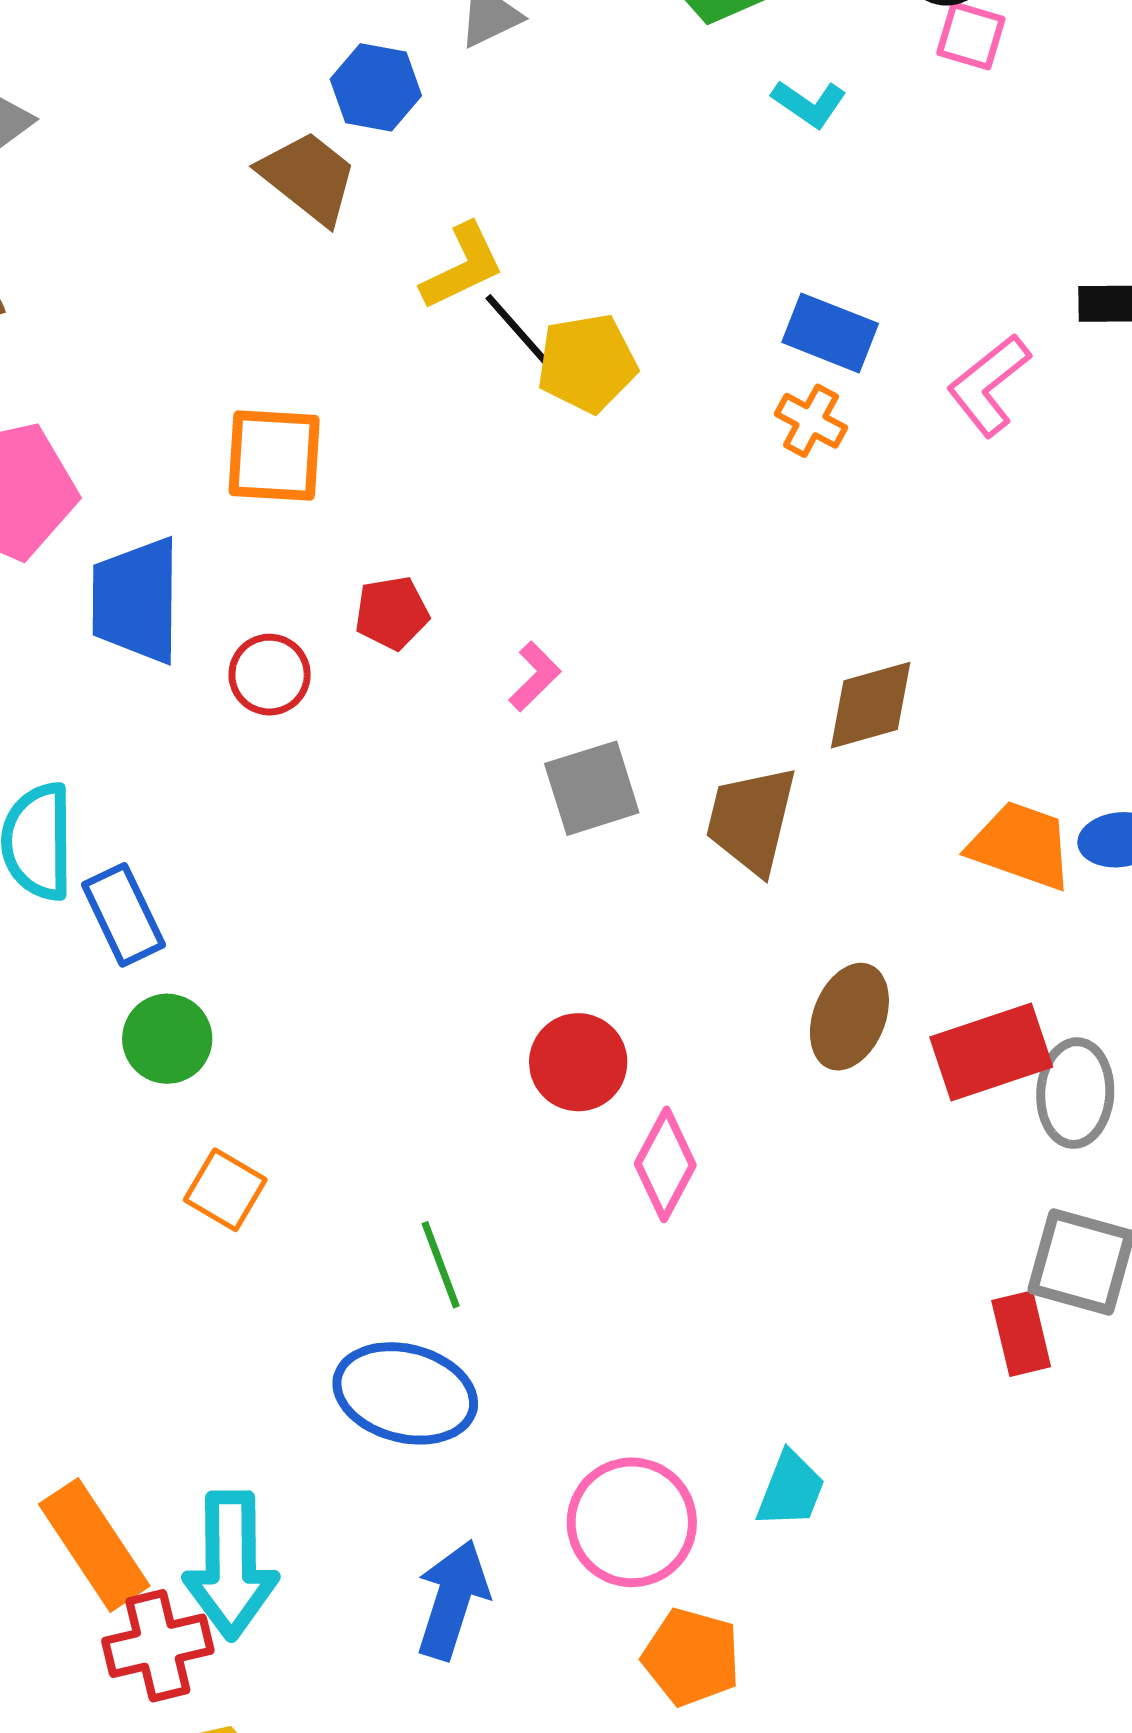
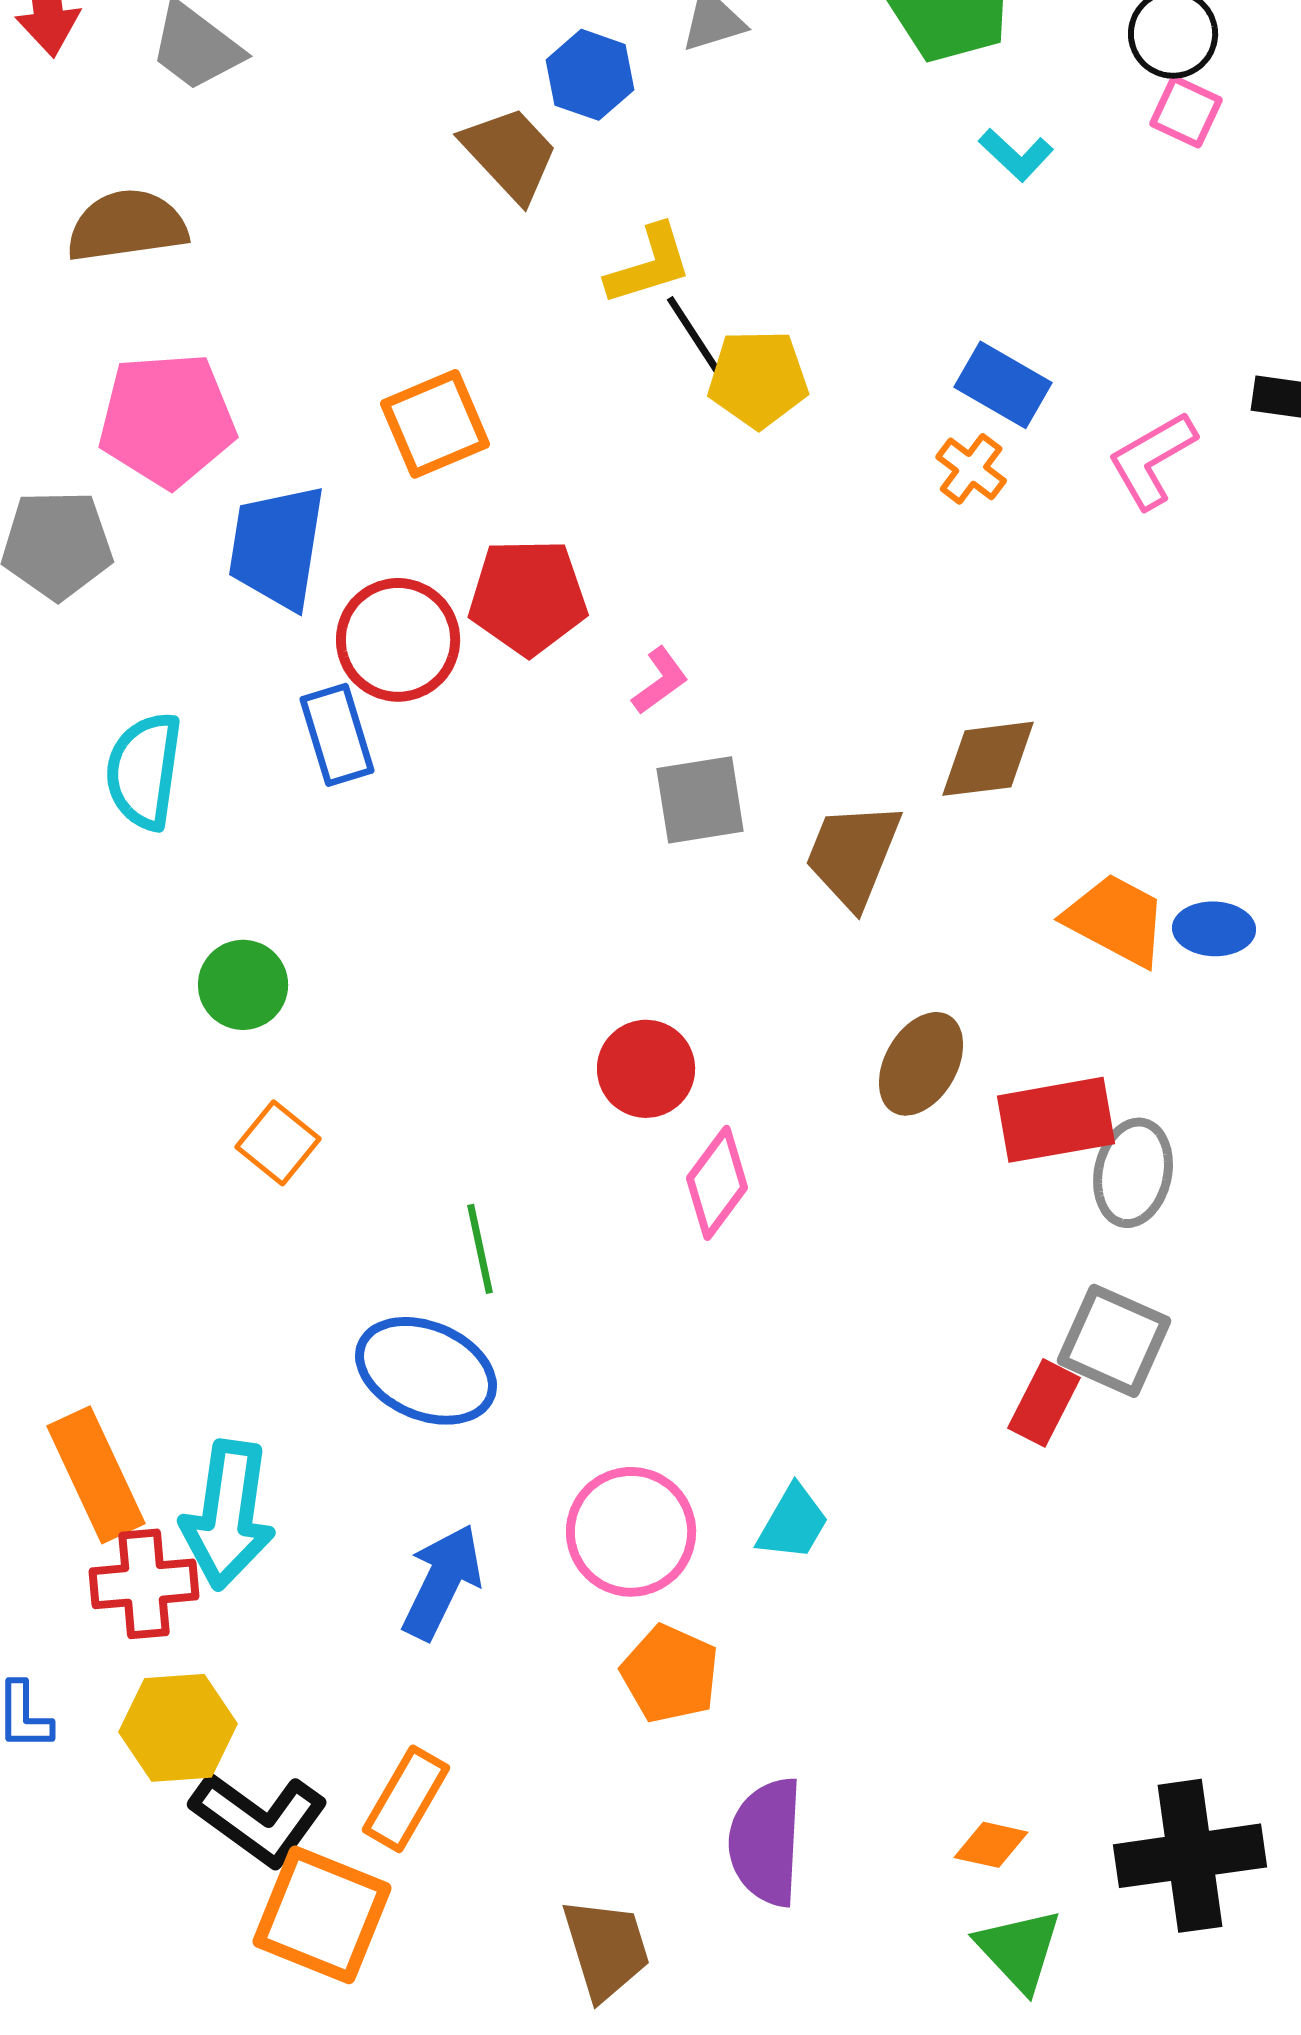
orange square: (274, 455) -> (435, 424), turned -35
red pentagon: (392, 613) -> (528, 597), size x1.6
red circle: (270, 675) -> (398, 640), size x1.5
blue rectangle: (123, 915) -> (337, 735), moved
red rectangle: (1021, 1334) -> (1044, 1403), turned 32

